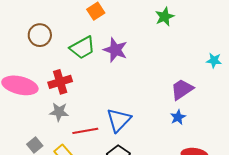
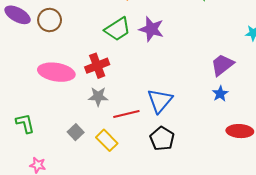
brown circle: (40, 35) -> (50, 20), moved

